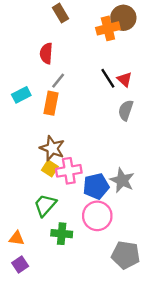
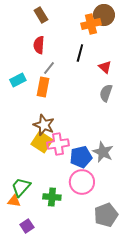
brown rectangle: (60, 13) -> (41, 15), moved
black line: (108, 78) -> (80, 53), moved, turned 48
yellow square: (50, 168) -> (42, 142), size x1.5
green trapezoid: (45, 205) -> (21, 187), moved
gray pentagon: (126, 255) -> (106, 215), turned -30
purple square: (20, 264) -> (27, 226), moved

